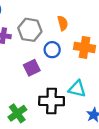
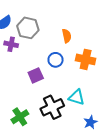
gray hexagon: (30, 30) -> (28, 28), moved
black cross: (52, 101) -> (52, 107), turned -30

